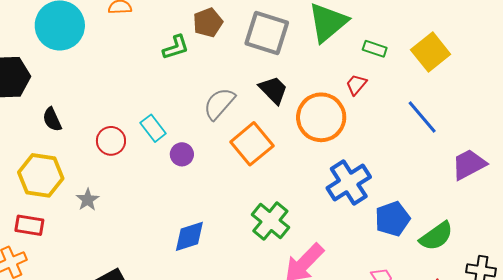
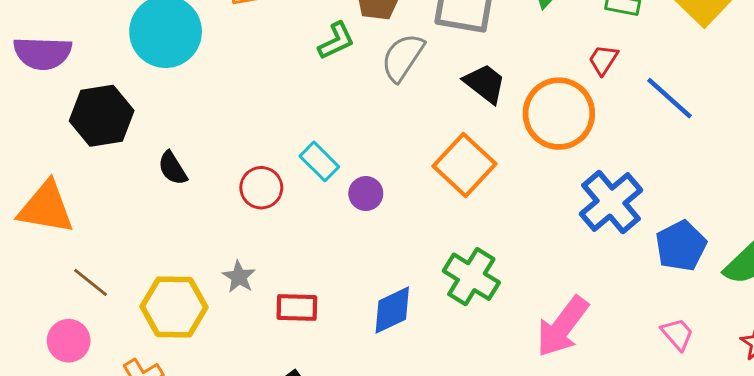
gray semicircle: (219, 104) -> (403, 57), moved
blue line: (422, 117) -> (670, 98), moved
yellow hexagon: (41, 175) -> (174, 307), moved
green cross: (270, 221) -> (471, 277), moved
red rectangle: (29, 225) -> (297, 307), moved

